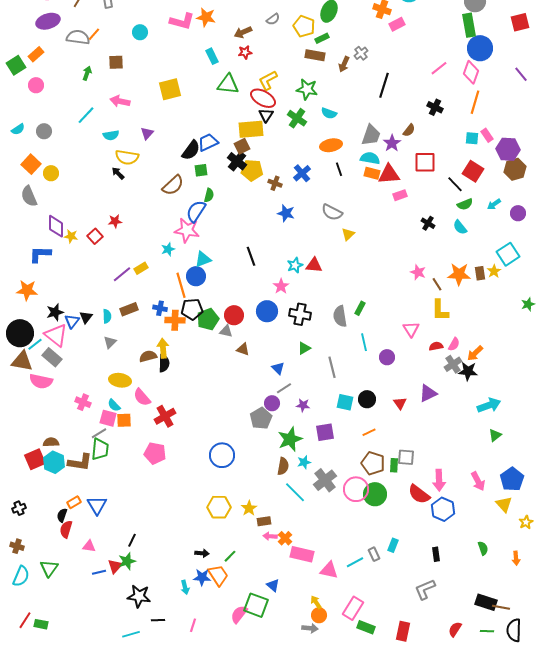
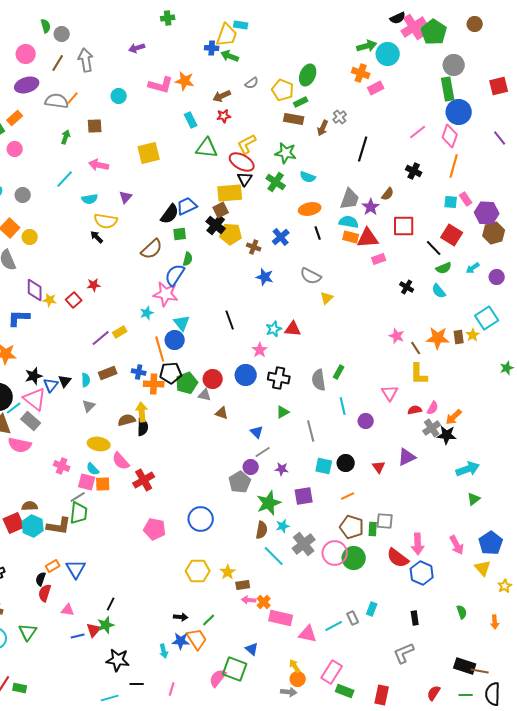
cyan triangle: (203, 259) -> (182, 323), turned -48
pink pentagon: (155, 453) -> (155, 529), moved

